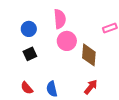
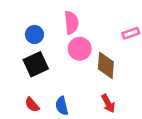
black square: (30, 54) -> (36, 64), size x1.5
red arrow: (91, 87) -> (108, 103), turned 112

